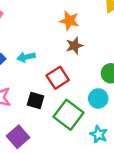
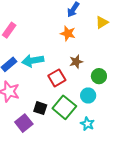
brown star: (74, 46) -> (76, 62), moved
cyan arrow: (26, 57) -> (33, 61), size x1.5
black square: (36, 101) -> (40, 108), moved

